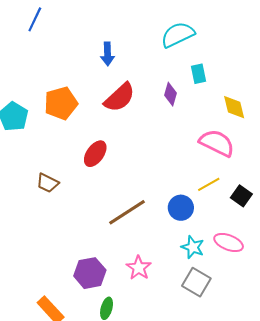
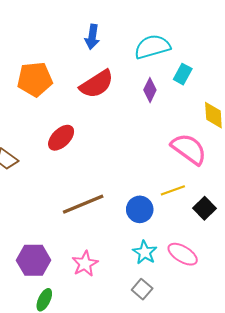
cyan semicircle: (178, 35) -> (152, 47), moved
cyan rectangle: (199, 74) -> (183, 74), turned 30
gray square: (196, 282) -> (142, 289), size x0.7

